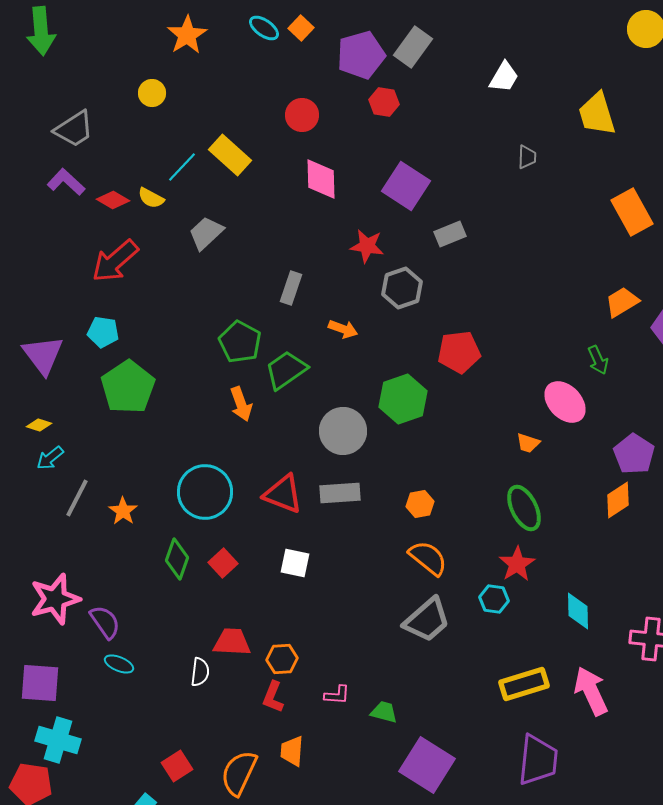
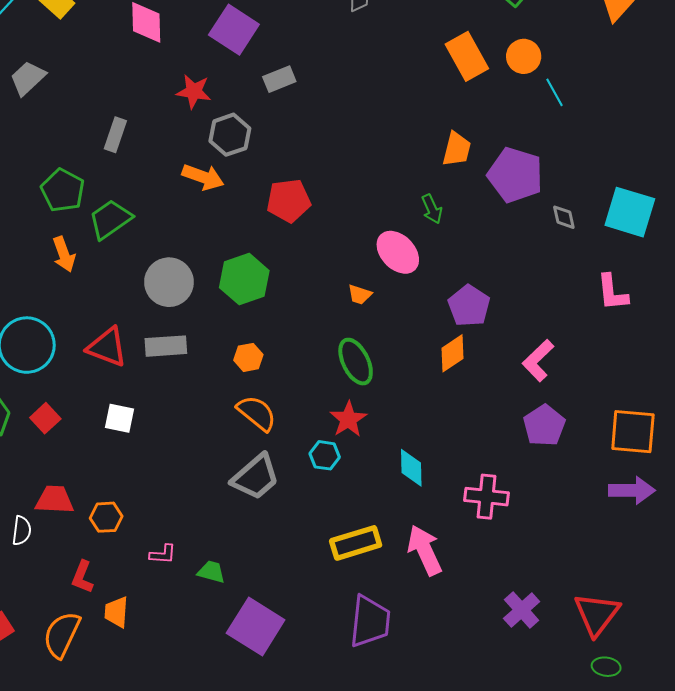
orange trapezoid: (622, 302) -> (457, 149), turned 135
orange arrow: (343, 329) -> (203, 177), moved, size x1.4
green hexagon: (403, 399) -> (244, 279), moved
red L-shape: (273, 697) -> (82, 577), moved

